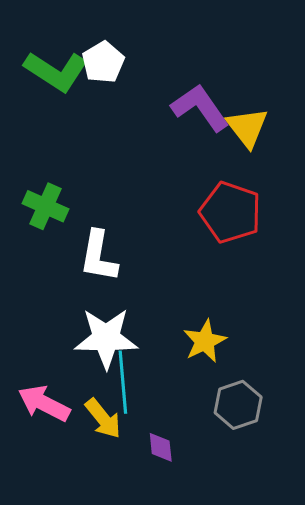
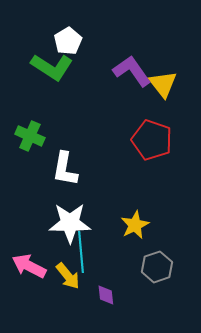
green L-shape: (56, 71) -> (52, 67), moved

